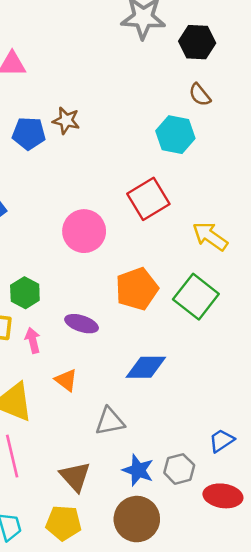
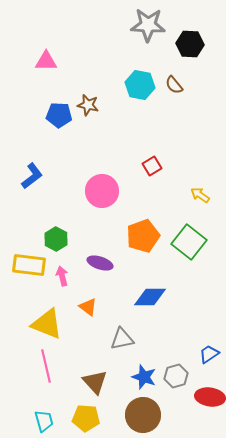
brown semicircle: (200, 95) -> (174, 85), moved
cyan hexagon: (175, 135) -> (140, 85), moved
red square: (148, 199) -> (152, 166), size x0.6
yellow arrow: (210, 236) -> (200, 195), size x0.7

